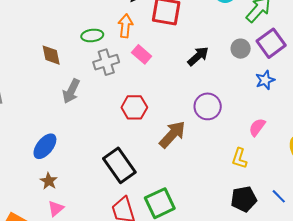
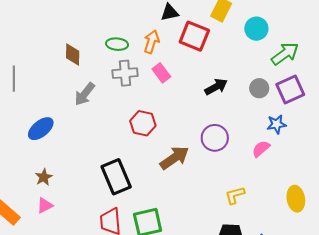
pink semicircle: (257, 127) -> (261, 149), moved
blue ellipse: (45, 146) -> (41, 129), moved
yellow L-shape: (239, 158) -> (235, 195), turned 45

